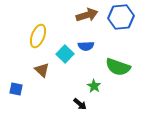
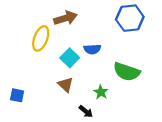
brown arrow: (87, 15) -> (65, 18), moved
brown triangle: (42, 70) -> (65, 85), moved

